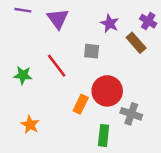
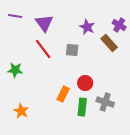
red line: (57, 66) -> (43, 49), moved
red circle: (107, 91) -> (85, 83), size x0.6
green rectangle: (104, 135) -> (82, 107), moved

